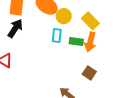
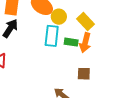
cyan rectangle: (57, 36) -> (52, 36), size x1.5
brown square: (89, 73) -> (84, 74), turned -32

